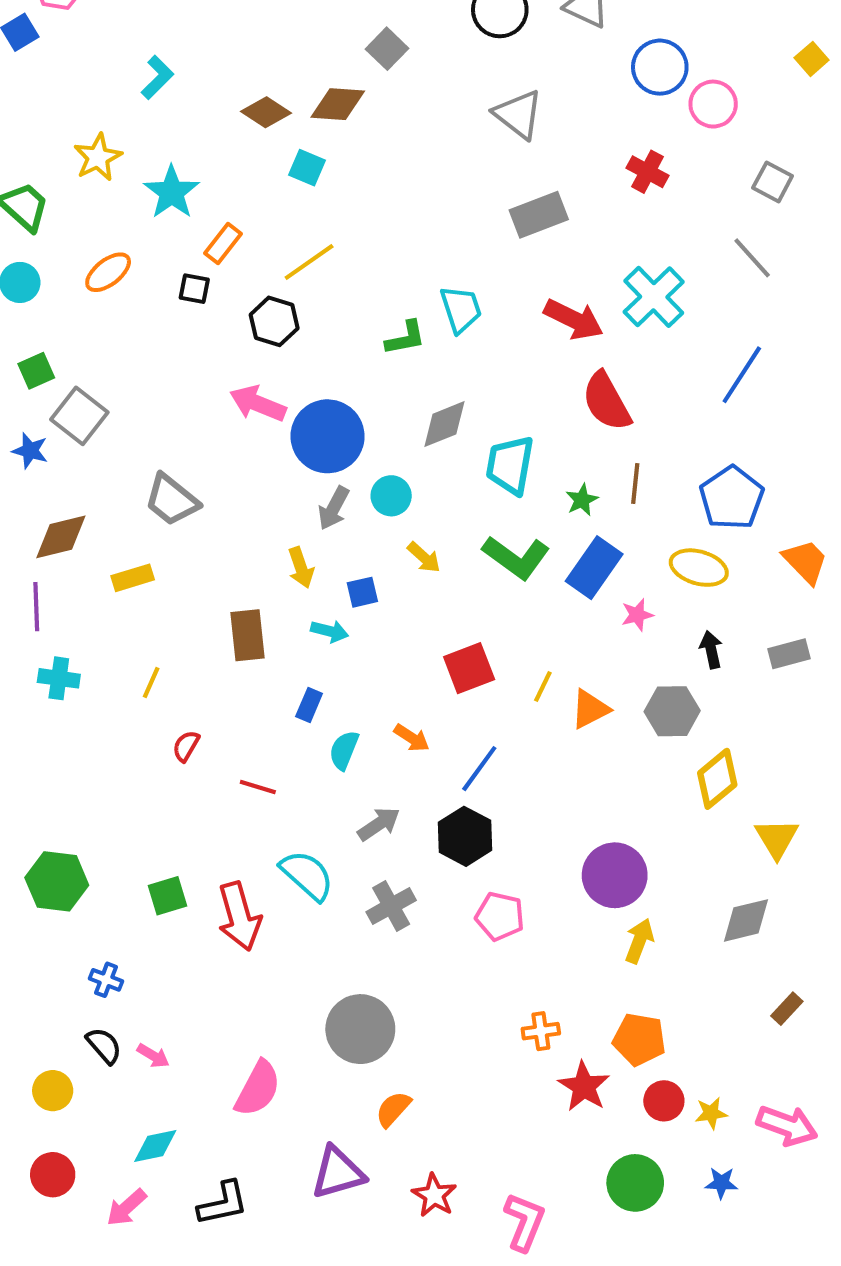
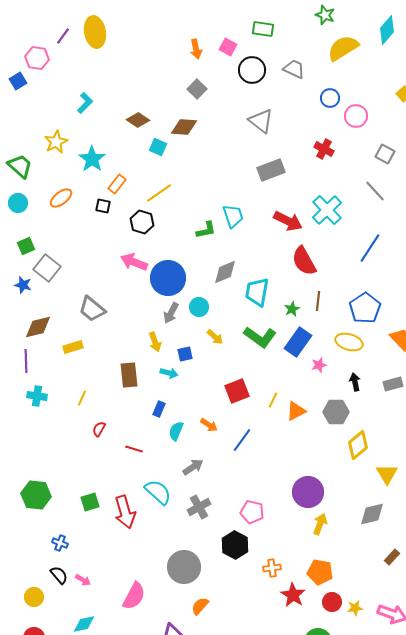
blue circle: (660, 67) -> (330, 98), size x0.7
brown diamond: (338, 104) -> (184, 127), moved
black hexagon: (465, 836) -> (235, 545), moved

